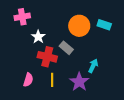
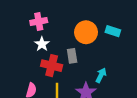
pink cross: (22, 17) -> (39, 21), moved
gray rectangle: (66, 48) -> (72, 56), turned 40

